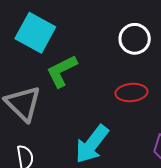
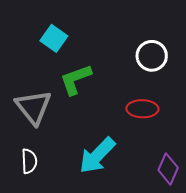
cyan square: (35, 33) -> (54, 38), size x0.7

